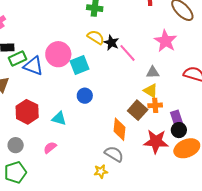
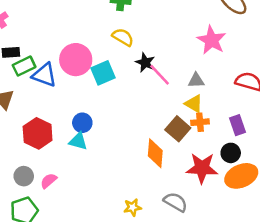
black star: (111, 43) -> (145, 62), moved
pink line: (128, 53) -> (160, 75), moved
blue circle: (85, 96) -> (82, 123), moved
purple rectangle: (177, 118) -> (237, 125), moved
pink semicircle: (50, 148) -> (49, 181), moved
gray semicircle: (114, 154) -> (175, 202), moved

